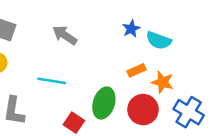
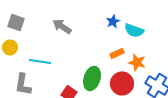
cyan line: (52, 81) -> (40, 61), moved

